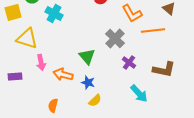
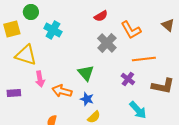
orange line: (153, 30) -> (144, 59), moved
gray cross: (115, 38) -> (107, 43), moved

